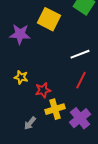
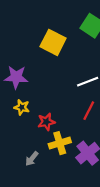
purple star: (20, 34) -> (16, 77), moved

